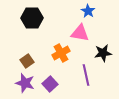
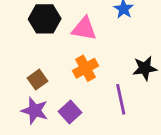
pink triangle: (80, 33) -> (84, 29), moved

